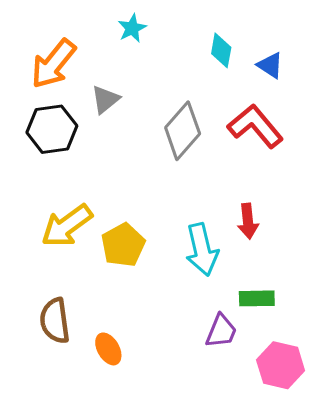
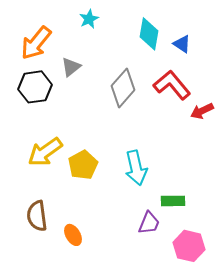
cyan diamond: (221, 50) -> (149, 34), size x1.4
red arrow: (248, 221) -> (202, 111), moved, turned 70

